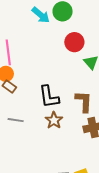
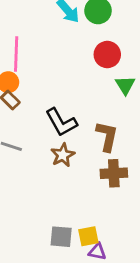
black L-shape: (49, 97) -> (61, 122), turned -30

